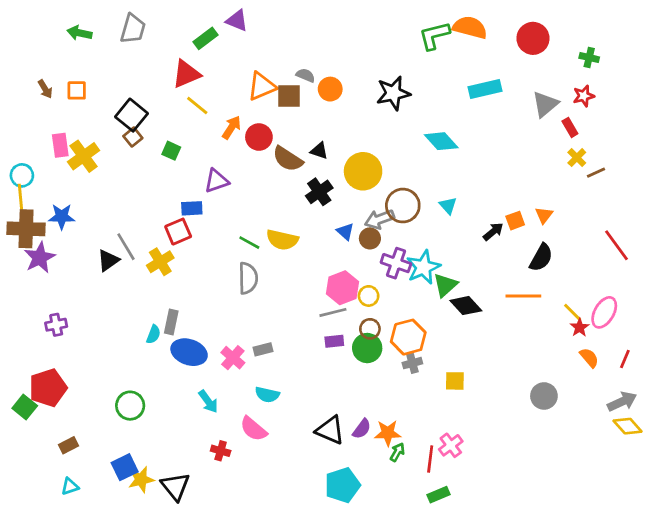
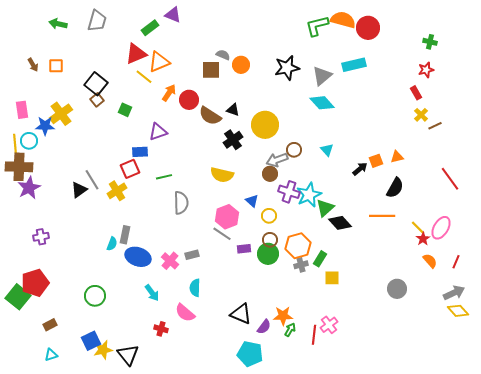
red circle: (533, 38) -> (368, 28), moved
orange triangle: (262, 86) -> (159, 62), moved
gray triangle: (545, 104) -> (322, 76), moved
pink rectangle: (60, 145) -> (22, 110), moved
cyan circle: (22, 175) -> (29, 141), moved
brown circle: (403, 206) -> (294, 150), size x0.6
orange triangle: (544, 215) -> (397, 157), turned 40
blue star: (62, 216) -> (45, 126), moved
blue triangle: (345, 232) -> (252, 201), moved
yellow semicircle: (282, 240) -> (222, 175), moved
green line: (249, 243) -> (164, 177), moved, turned -42
pink hexagon: (343, 288) -> (227, 217), moved
gray line: (333, 312) -> (222, 234), moved, turned 48
cyan semicircle: (267, 395) -> (195, 288), turned 78
green square: (25, 407) -> (18, 297), size x1.4
purple semicircle: (362, 429) -> (264, 327), moved
cyan pentagon: (343, 485) -> (250, 354), turned 30
green rectangle: (438, 495) -> (320, 259), moved, turned -35

